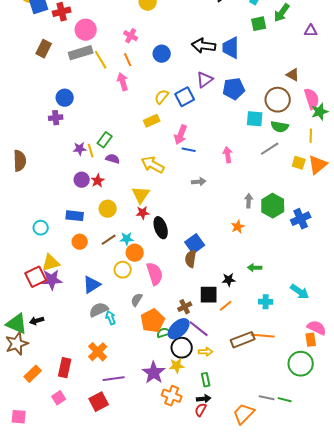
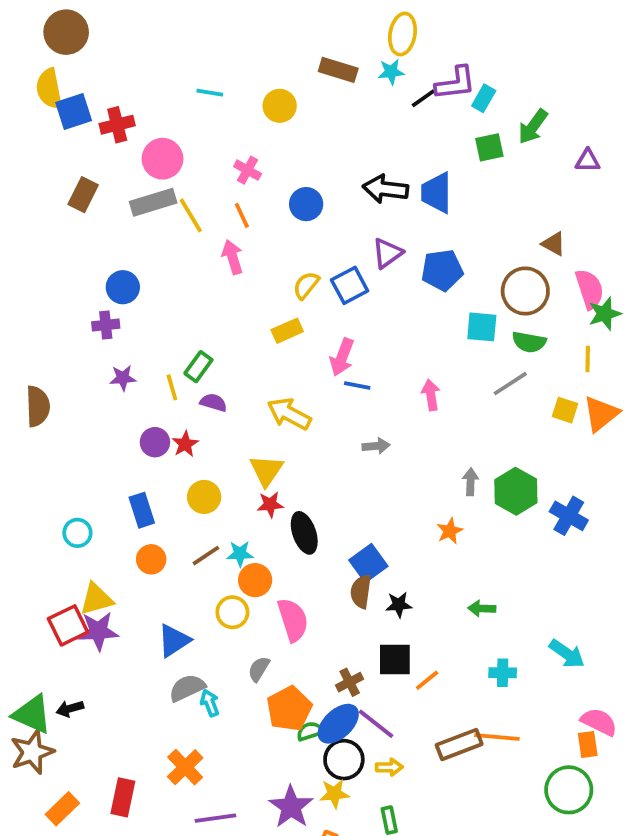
purple star: (80, 149) -> (123, 378), moved
blue rectangle: (75, 216) -> (142, 510), turned 66
blue cross: (301, 219) -> (569, 516), turned -36
black star: (229, 280) -> (399, 605), moved

